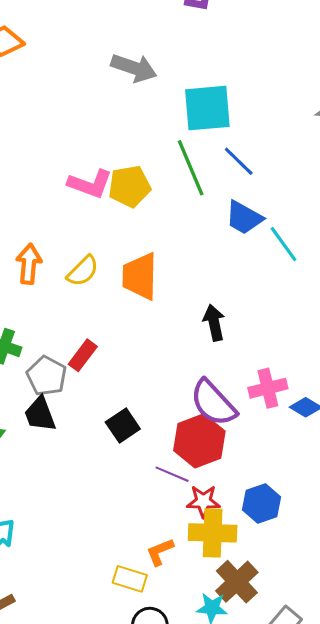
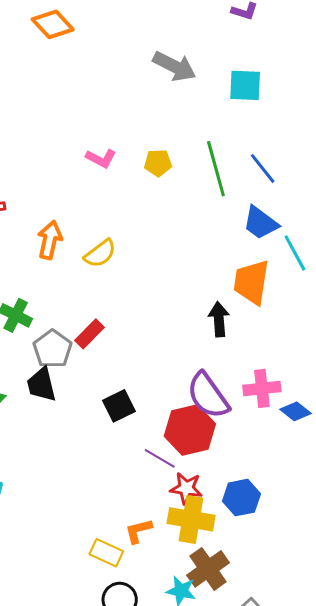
cyan square: (207, 108) -> (245, 85), moved, size x0.7
pink L-shape: (90, 184) -> (101, 158), moved, size x0.7
yellow pentagon: (130, 186) -> (158, 163), moved, size x0.7
orange trapezoid: (140, 276) -> (251, 282), moved

